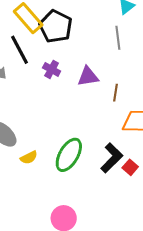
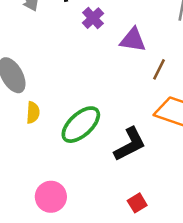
yellow semicircle: (29, 158) -> (33, 113), turned -78
red square: (130, 167) -> (137, 203), moved

